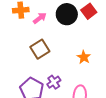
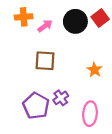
brown square: (40, 49) -> (45, 61), turned 36

